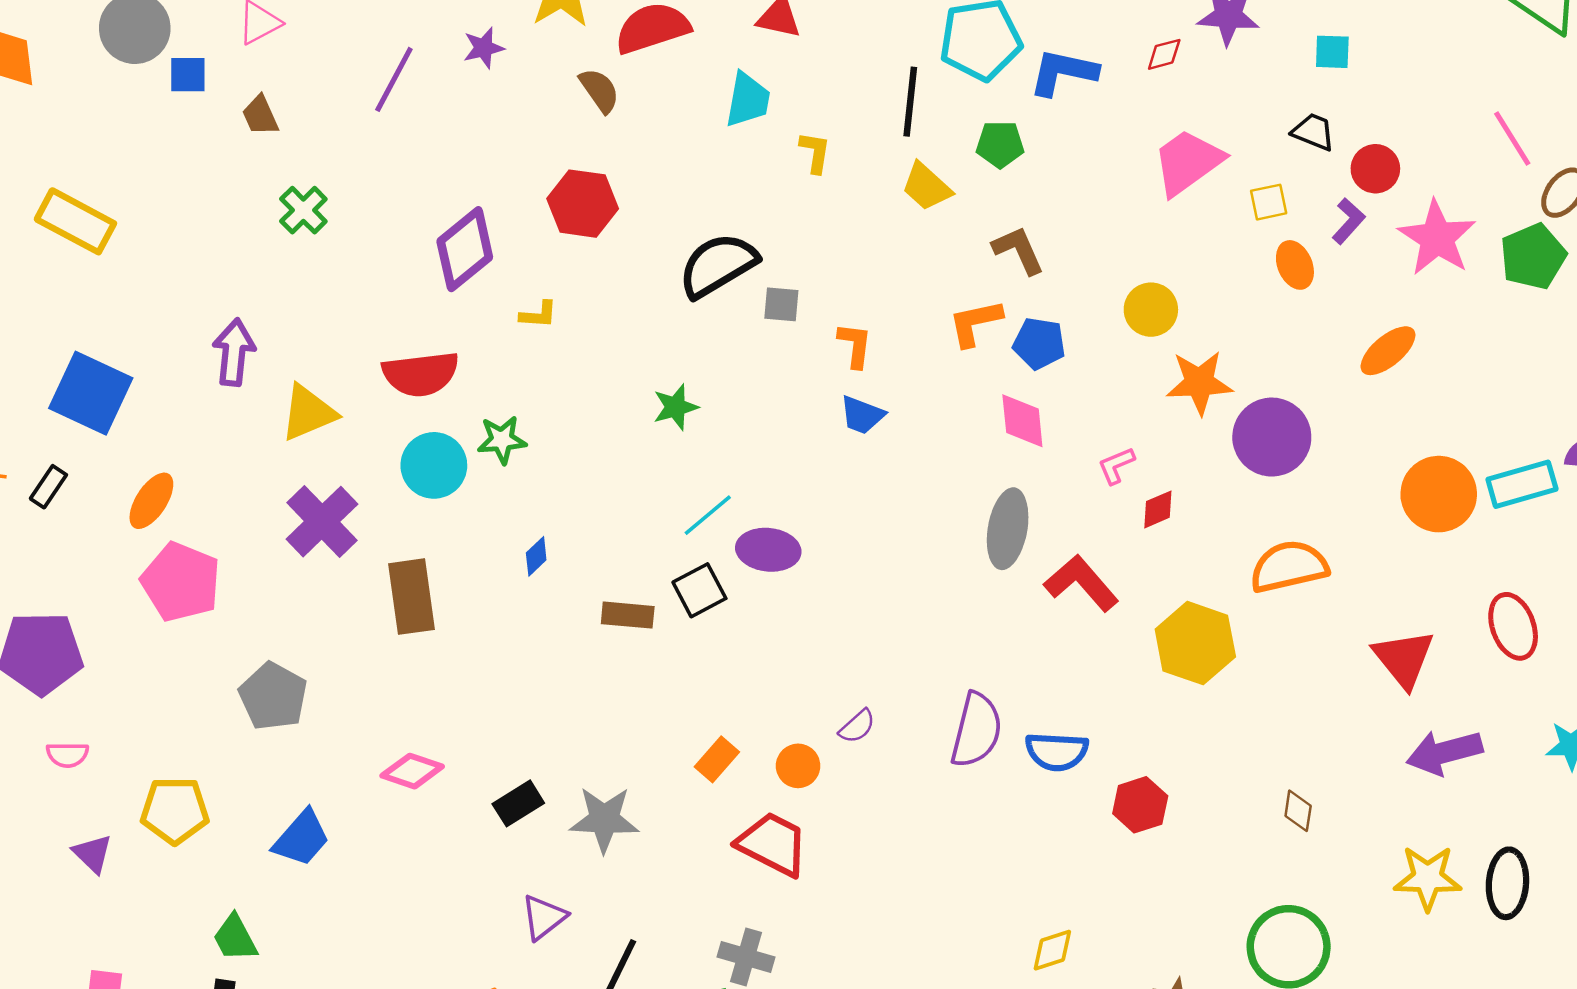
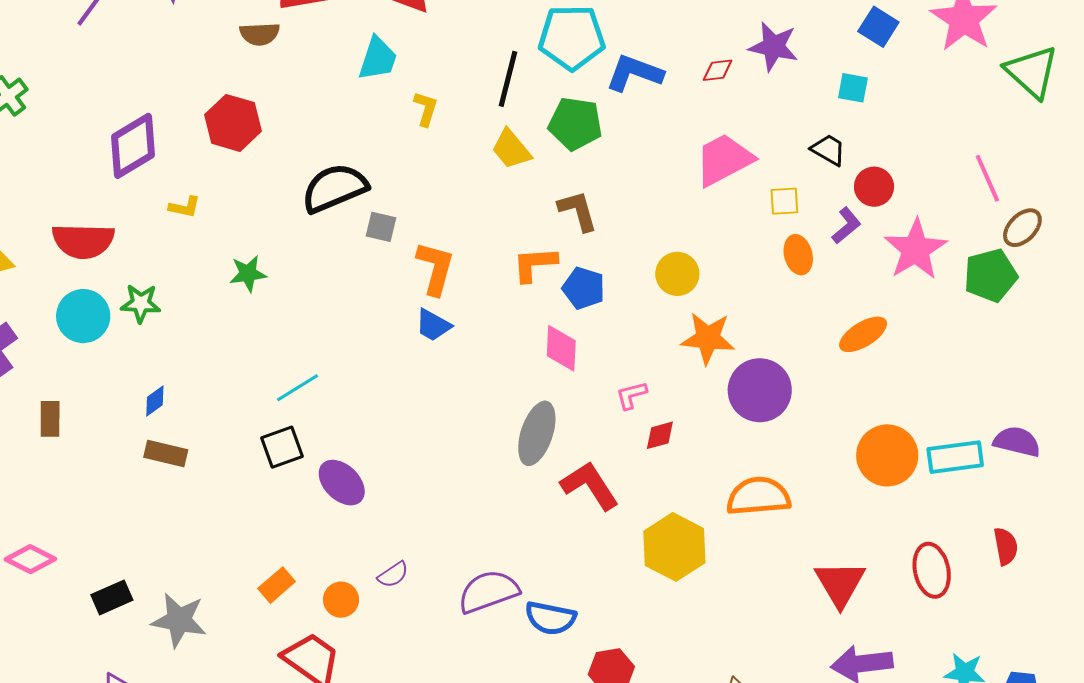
brown semicircle: (599, 90) -> (260, 34), turned 114
green pentagon: (1000, 144) -> (575, 124), size x1.4
orange L-shape: (855, 345) -> (435, 268), size x1.4
green star: (676, 407) -> (248, 274), moved
purple ellipse: (768, 550) -> (342, 483), moved, turned 30
brown rectangle: (411, 597) -> (50, 419), size x0.6
brown rectangle: (628, 615) -> (166, 453), moved
purple semicircle: (976, 730) -> (488, 592), turned -132

